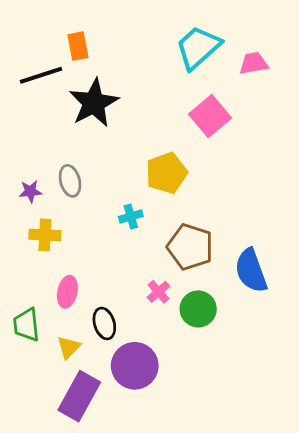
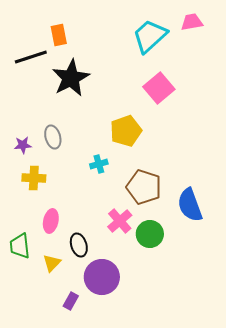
pink trapezoid: (254, 63) -> (192, 22), moved
pink cross: (159, 292) -> (120, 221), size x1.4
purple rectangle: (79, 396) -> (71, 301), moved, size x0.5

